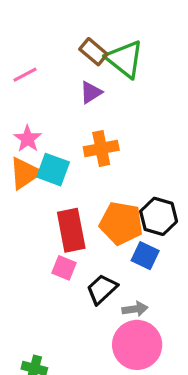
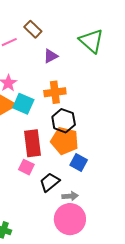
brown rectangle: (93, 52) -> (33, 29), moved
green triangle: (125, 59) -> (91, 41), moved
black hexagon: (159, 216) -> (64, 121), moved

